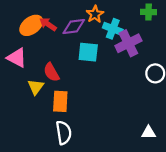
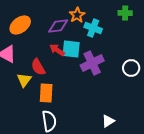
red arrow: (48, 24) -> (57, 50), moved
purple cross: (128, 43) -> (92, 63), moved
white triangle: (149, 133) -> (108, 121), moved, turned -32

